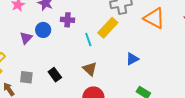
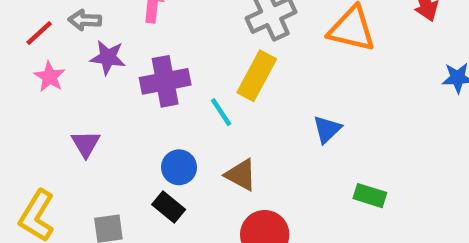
purple cross: (68, 20) -> (165, 81), size x1.5
blue circle: (43, 30) -> (179, 167), moved

